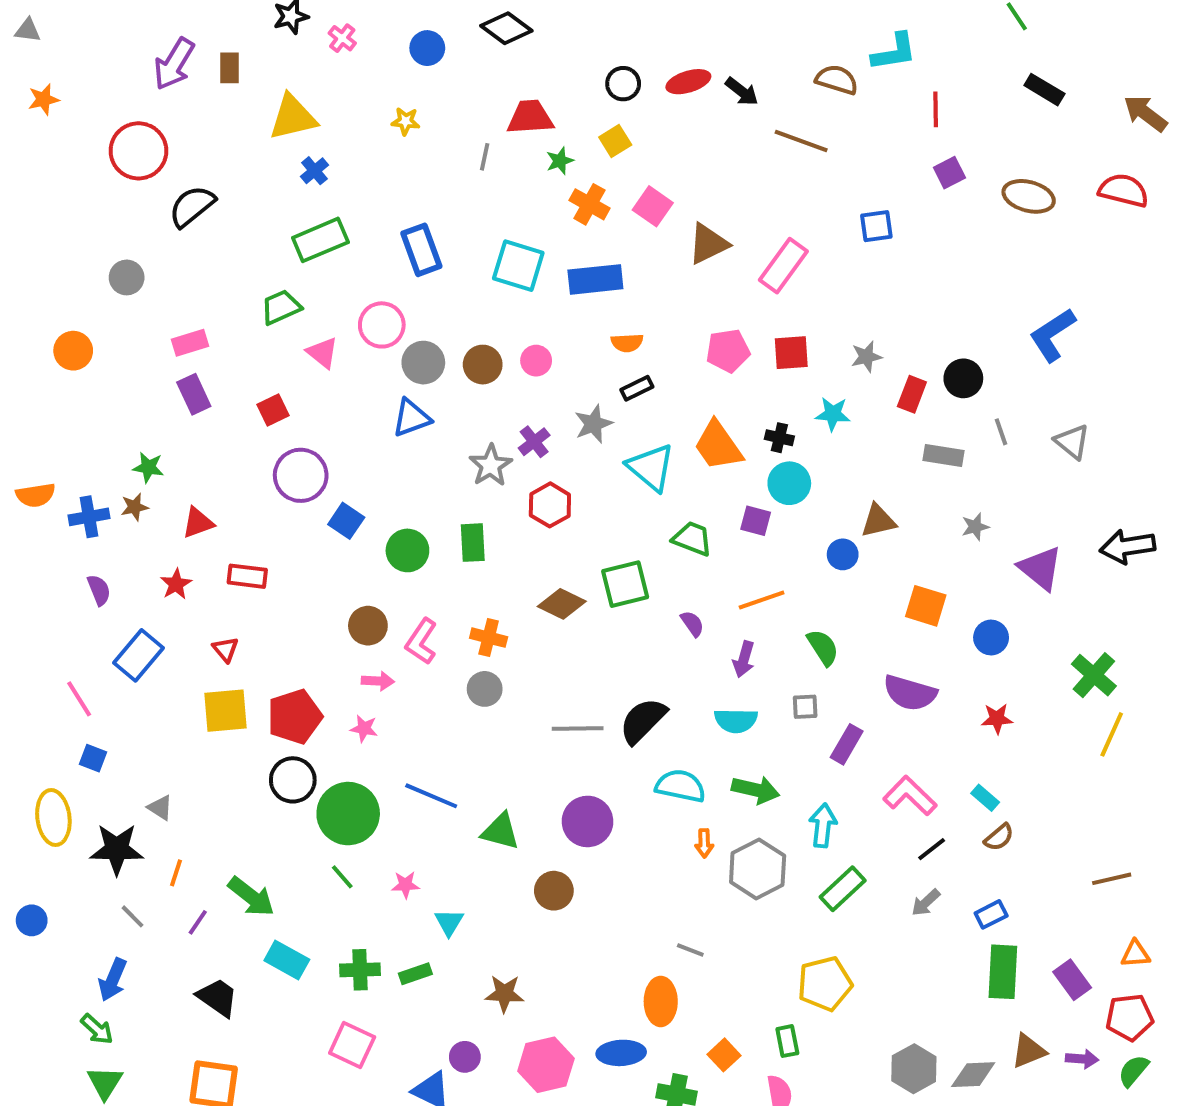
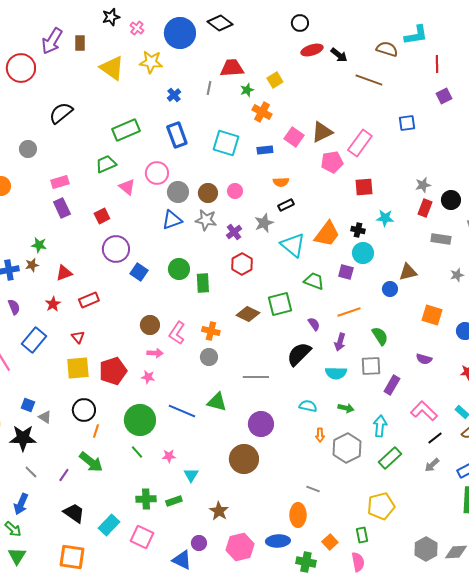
blue circle: (427, 48) -> (180, 33), size x1.8
black circle: (623, 84) -> (300, 23), moved
yellow triangle: (293, 117) -> (112, 68), turned 48
yellow star: (406, 121) -> (151, 62), moved, size x1.6
red circle: (138, 151) -> (21, 68), moved
blue cross: (315, 171) -> (174, 95), moved
pink square: (653, 206) -> (294, 137), moved
blue rectangle: (595, 279) -> (265, 150), size x0.6
pink pentagon: (728, 351) -> (332, 162), moved
gray star: (866, 357) -> (423, 185), moved
orange trapezoid: (718, 446) -> (327, 234), turned -108
gray star: (491, 465) -> (206, 220), moved, turned -30
green circle: (407, 550) -> (179, 269), moved
red rectangle: (247, 576) -> (89, 300), turned -30
purple semicircle: (910, 693) -> (424, 359), size x0.6
gray square: (805, 707) -> (371, 366), size x1.5
black semicircle: (643, 721) -> (299, 354), moved
blue square: (93, 758) -> (28, 405), moved
black circle: (293, 780) -> (84, 410), moved
cyan semicircle: (680, 786) -> (308, 406), size x0.7
green arrow: (756, 790) -> (346, 408), size x0.7
green triangle: (500, 831) -> (217, 402), moved
orange line: (176, 873) -> (96, 431), moved
brown circle: (554, 891) -> (244, 459), size x1.5
cyan rectangle: (287, 960) -> (109, 525), moved, turned -75
brown star: (504, 994) -> (219, 511), turned 30

